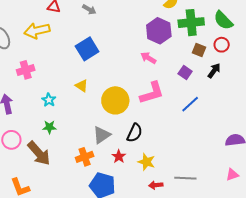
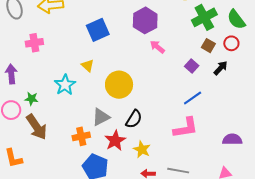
green cross: (191, 23) -> (204, 17), turned -30
purple hexagon: (159, 31) -> (145, 20), moved
pink L-shape: (152, 93) -> (186, 128), moved
cyan star: (49, 100) -> (65, 85), moved, size x1.5
green star: (49, 127) -> (31, 99), moved
red star: (119, 157) -> (115, 141), size x1.5

